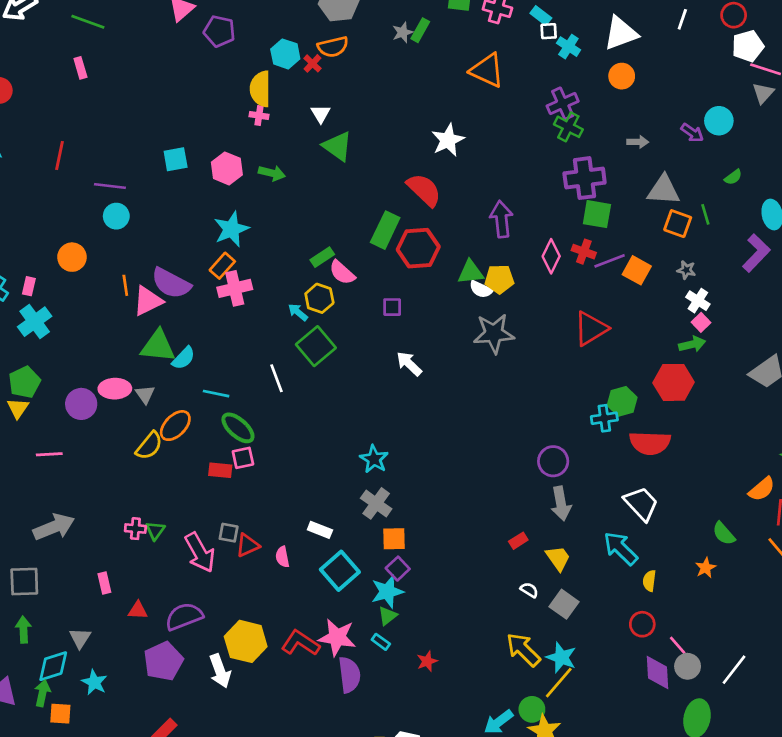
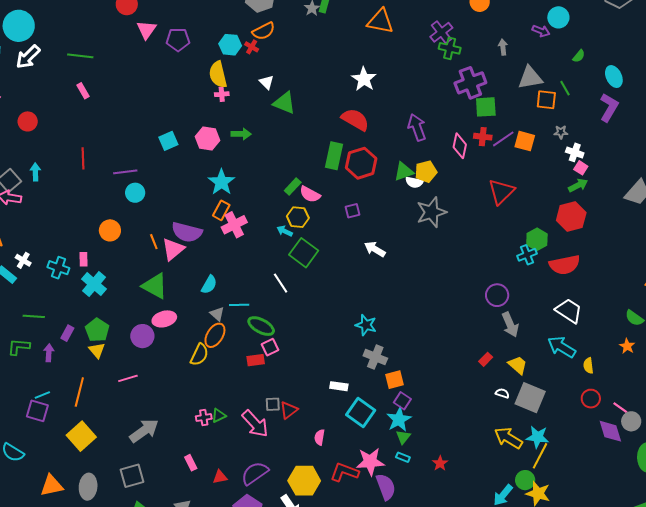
gray arrow: (638, 142) -> (503, 47), turned -84
green triangle: (158, 346) -> (155, 286), moved, turned 36
gray triangle: (145, 394) -> (217, 314), moved
green triangle: (155, 531) -> (219, 416), turned 42
pink semicircle: (282, 557) -> (320, 437), moved, turned 35
gray square: (564, 604) -> (530, 398), size x1.4

